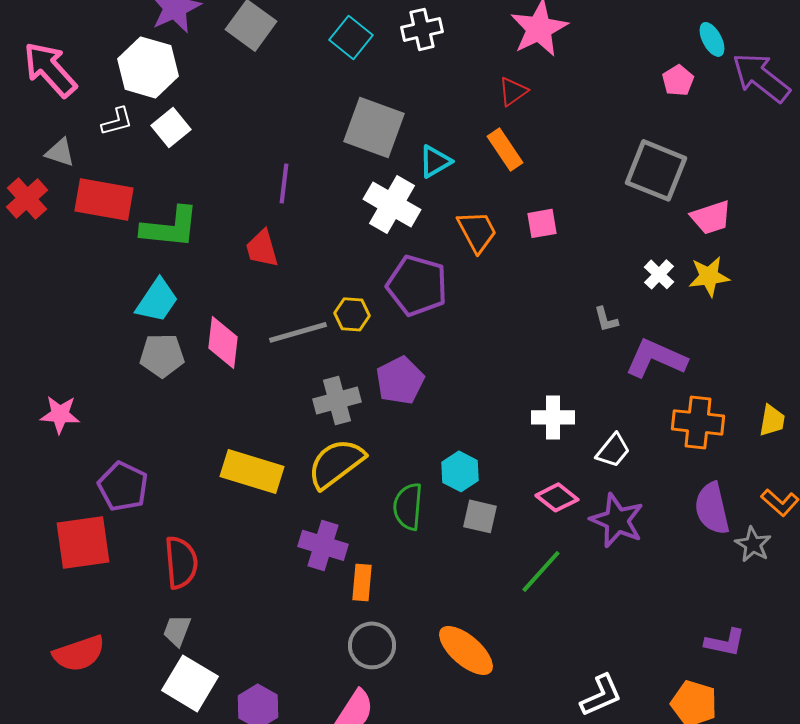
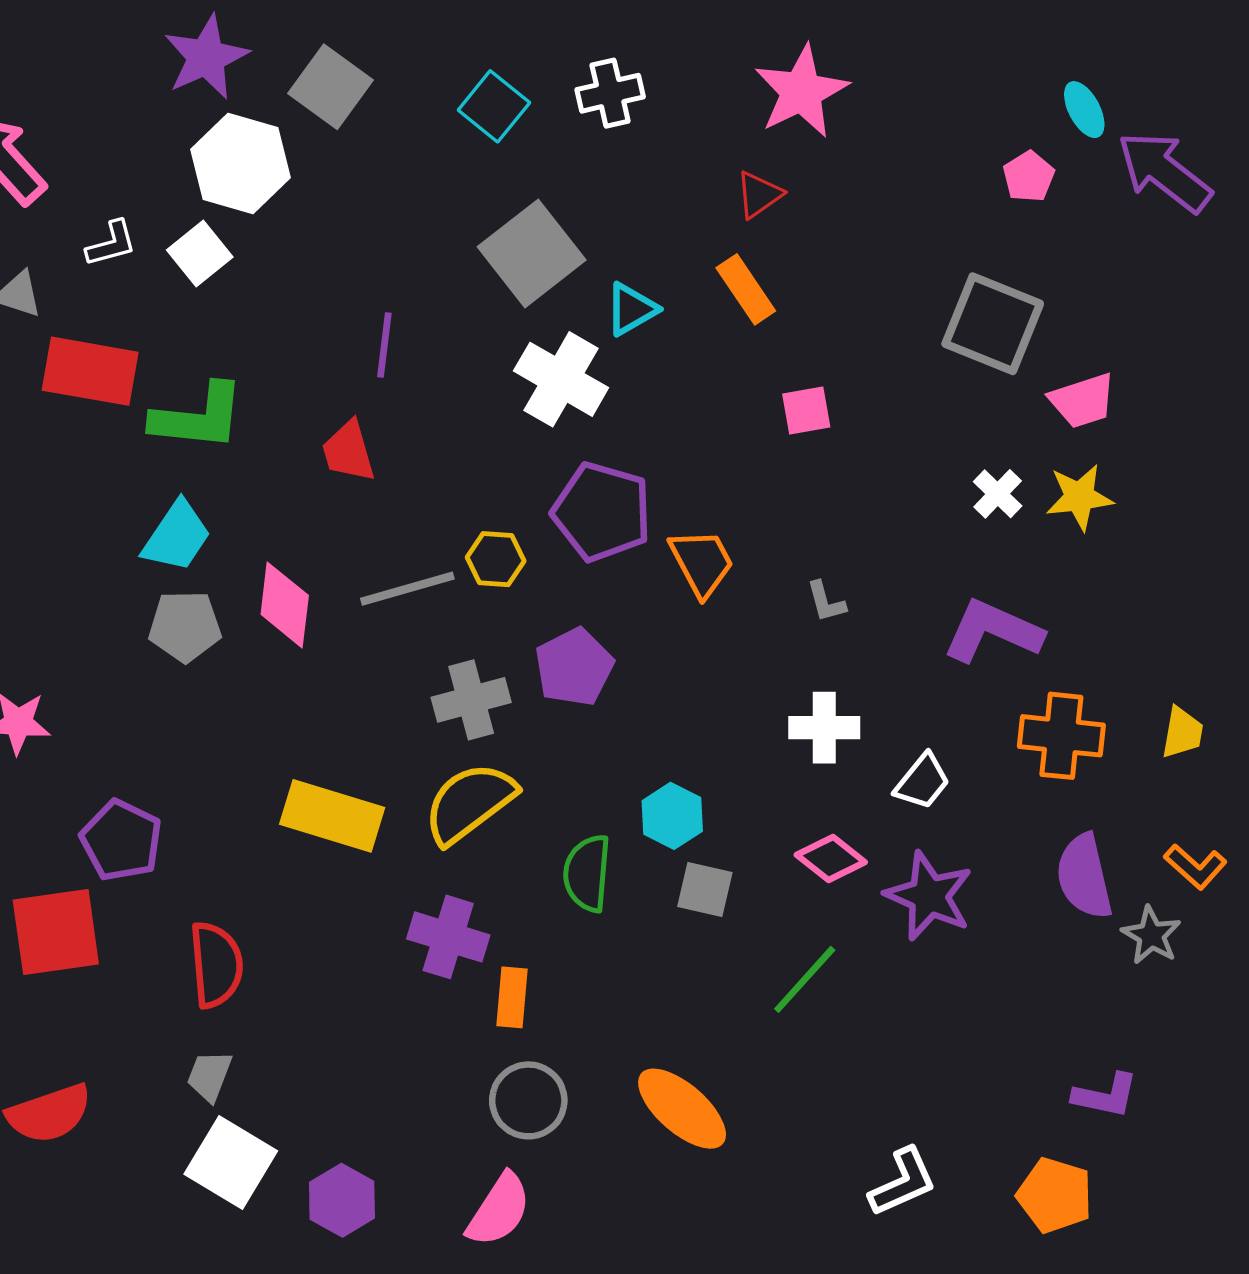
white hexagon: (148, 67) -> (241, 164), moved
gray square: (374, 127) -> (532, 253), turned 32
orange trapezoid: (477, 231) -> (702, 562), moved
gray L-shape: (606, 319) -> (826, 602), moved

